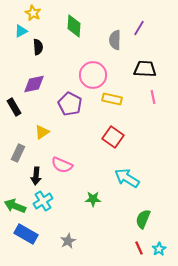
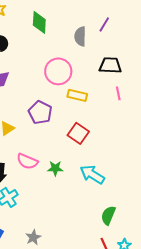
purple pentagon: (70, 104) -> (40, 112), moved
green star: (93, 199) -> (55, 168), moved

